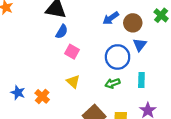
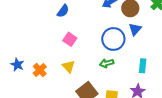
pink square: (72, 52) -> (70, 39), moved
cyan rectangle: (141, 80) -> (143, 66), moved
yellow triangle: (73, 82) -> (69, 66), moved

